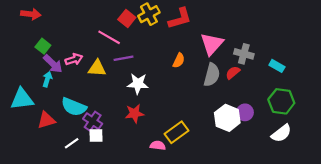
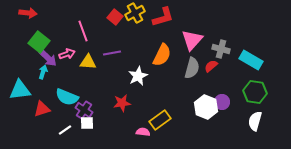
pink line: (109, 37) -> (83, 31), moved, turned 40
green square: (43, 46) -> (39, 42), size x1.5
orange semicircle: (179, 60) -> (162, 55), size x1.6
cyan rectangle: (277, 66) -> (251, 60), size x1.6
white star: (138, 84) -> (138, 76), moved, turned -30
white semicircle: (281, 133) -> (255, 121), turned 144

